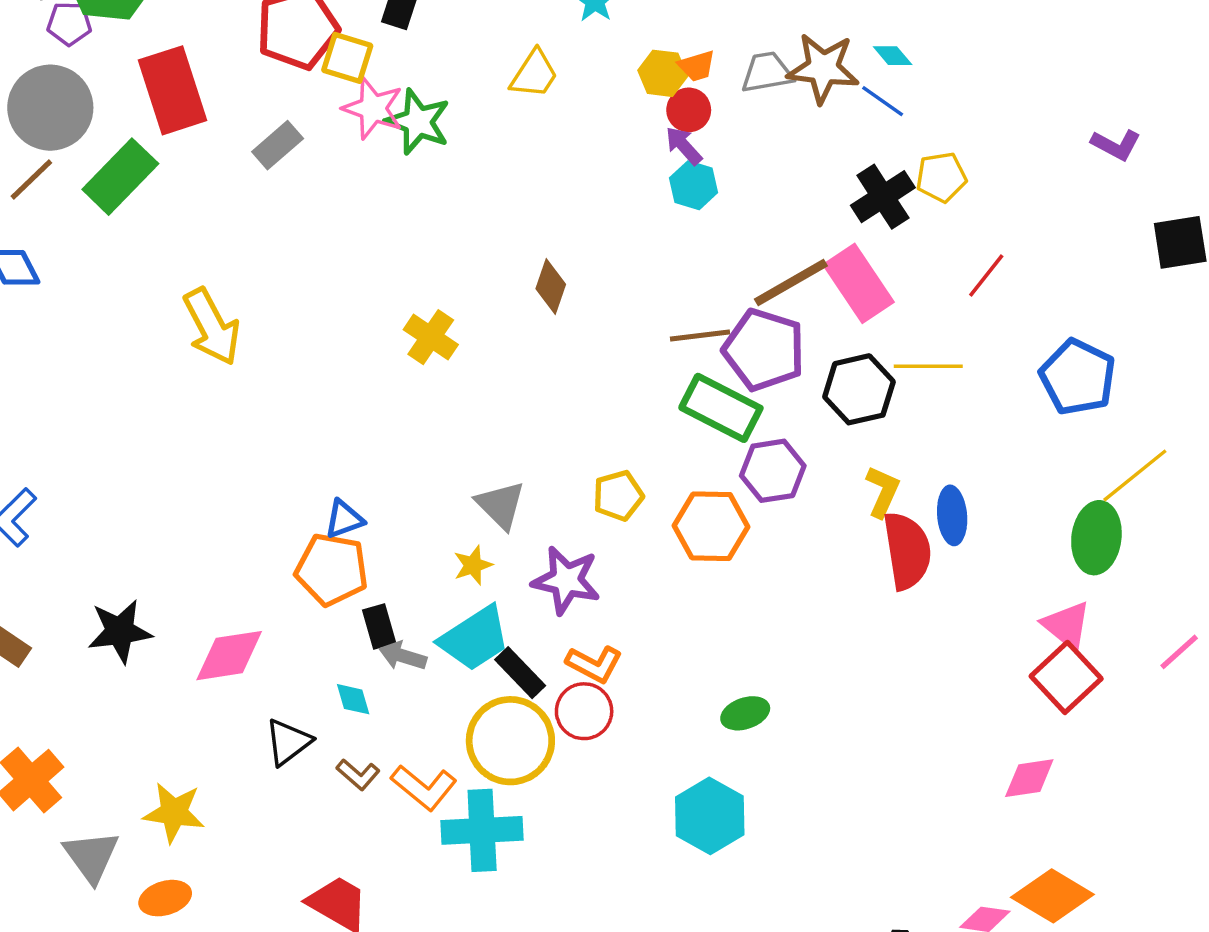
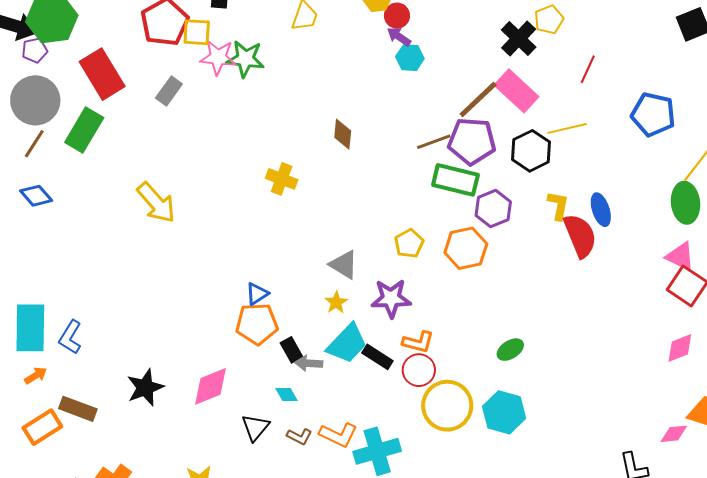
yellow circle: (510, 741) -> (447, 406), moved

